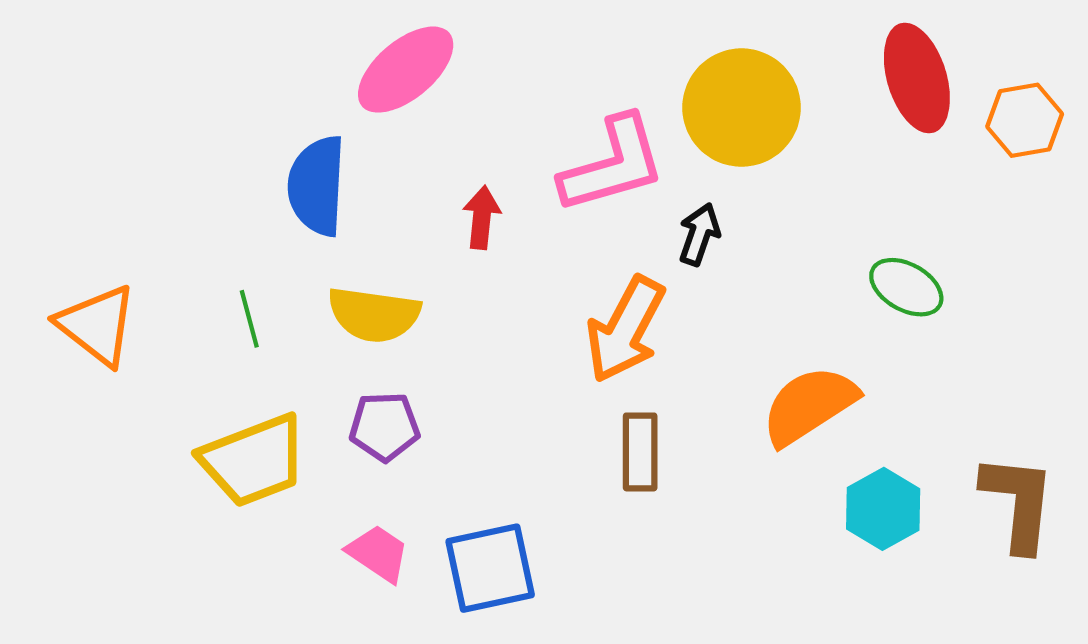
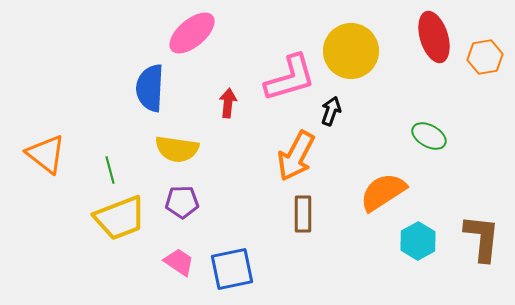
green line: (249, 319) -> (110, 170), moved

